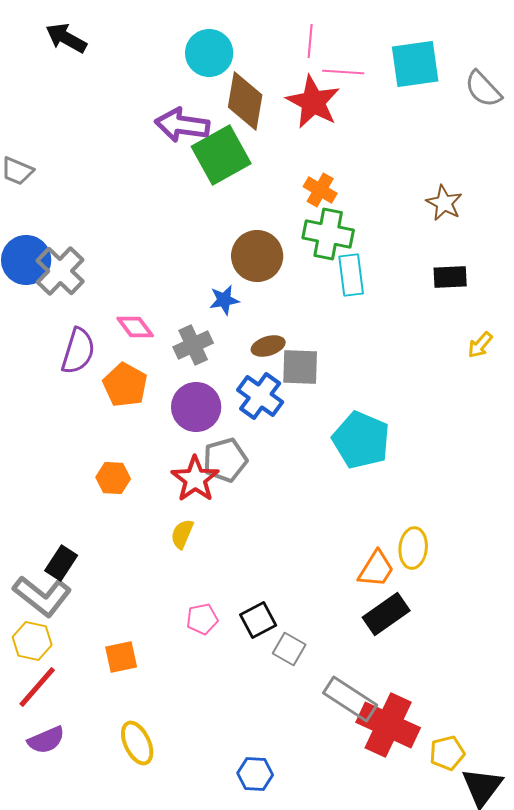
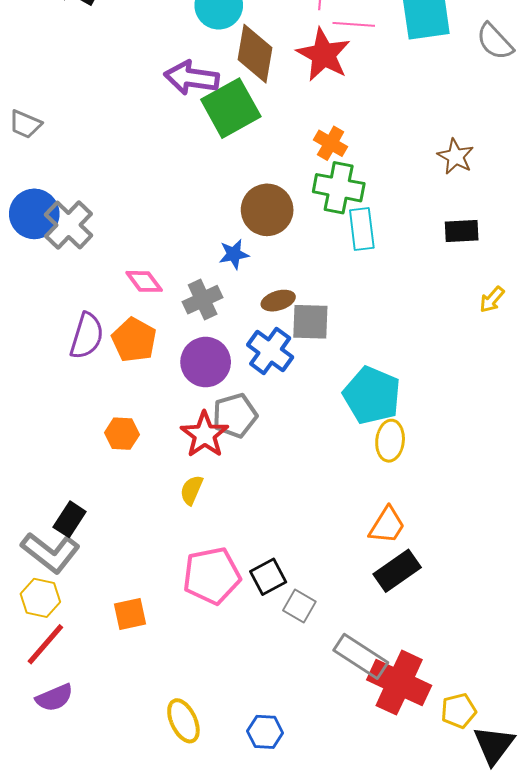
purple semicircle: (78, 351) -> (87, 336), moved
yellow ellipse: (413, 548) -> (390, 441), moved
pink pentagon: (202, 619) -> (212, 576), size x1.8
yellow ellipse: (137, 743) -> (183, 721), moved

